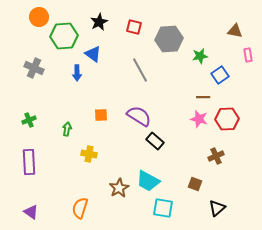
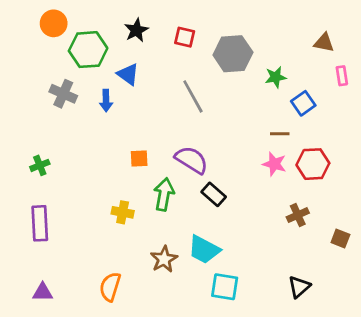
gray cross: (34, 68) -> (63, 94), moved
green arrow: (67, 129) -> (164, 194), moved, size x1.6
brown square: (195, 184) -> (340, 238), moved
purple triangle: (31, 212) -> (43, 292), turned -35

